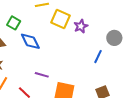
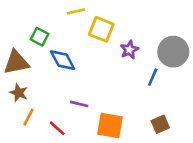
purple star: (81, 26) -> (129, 50), moved
gray circle: (114, 38) -> (173, 52), size x1.5

